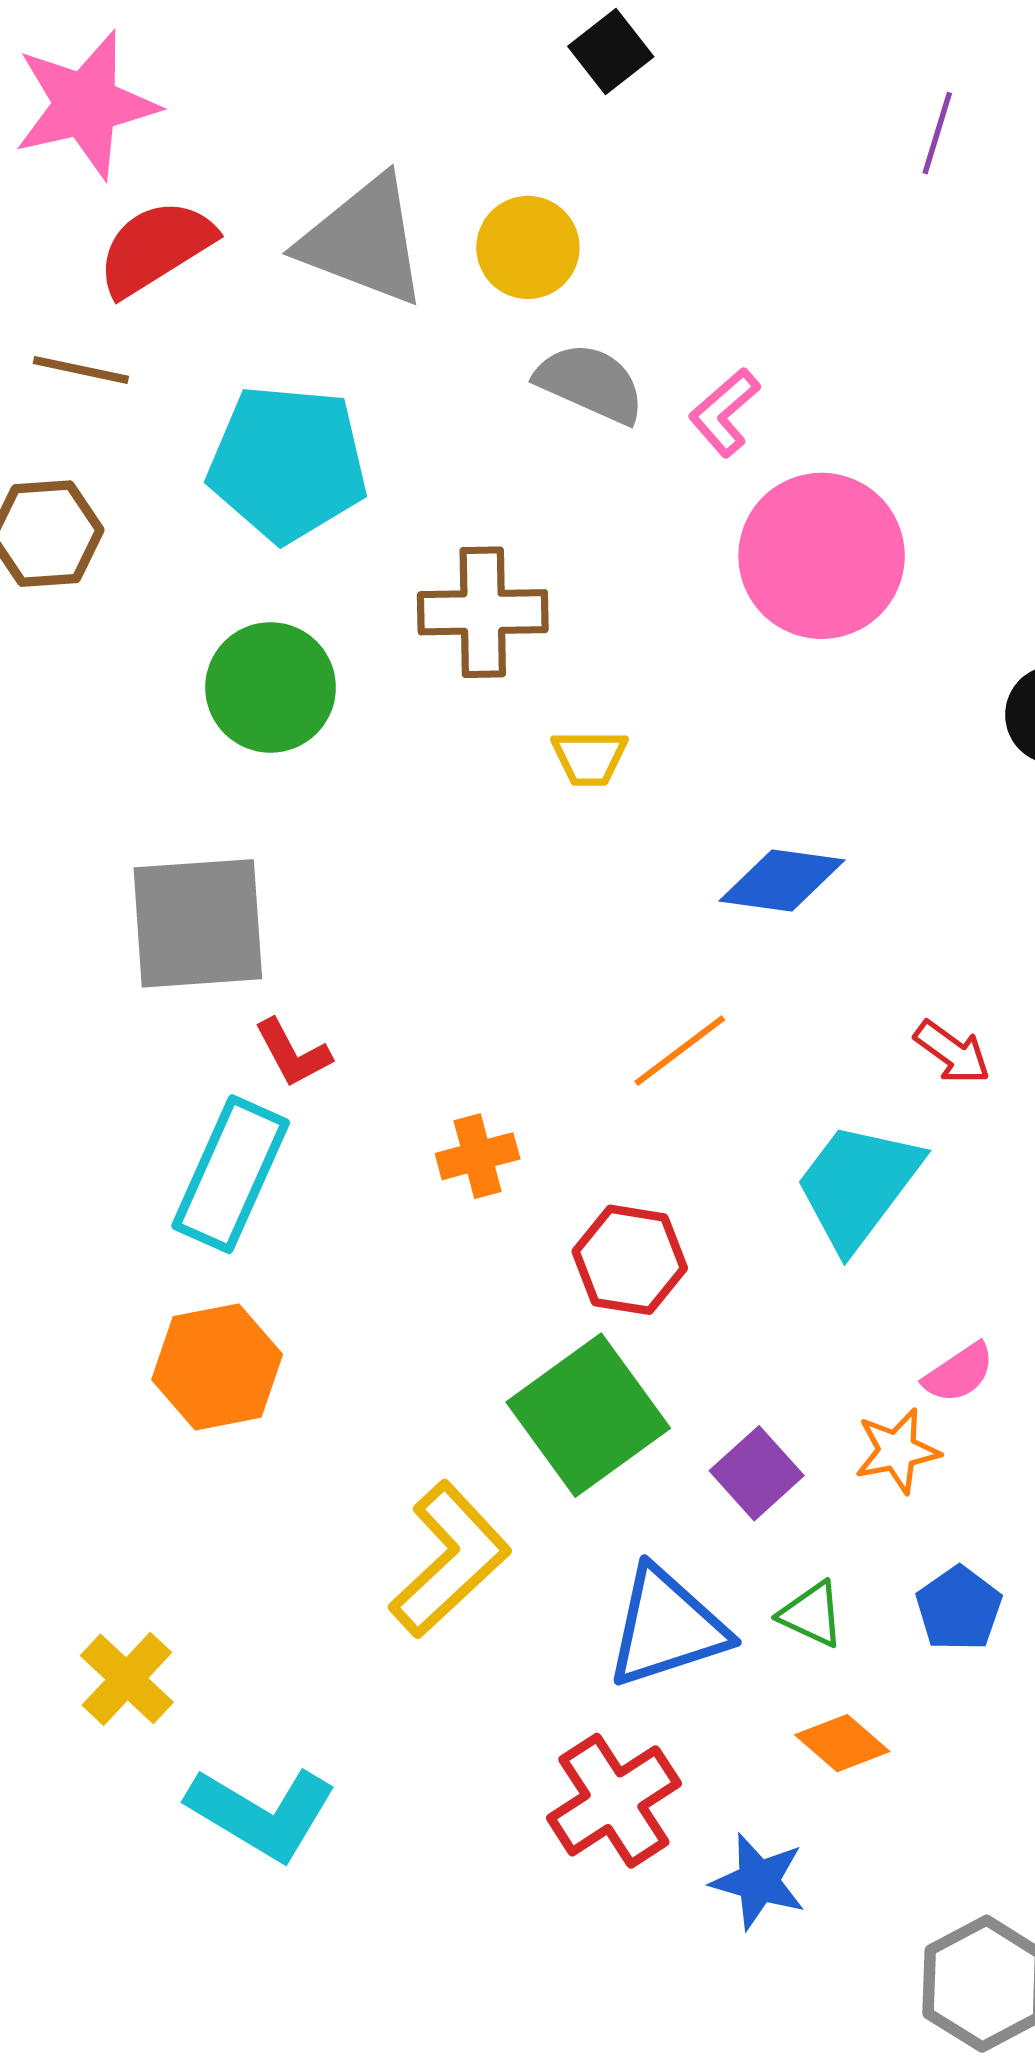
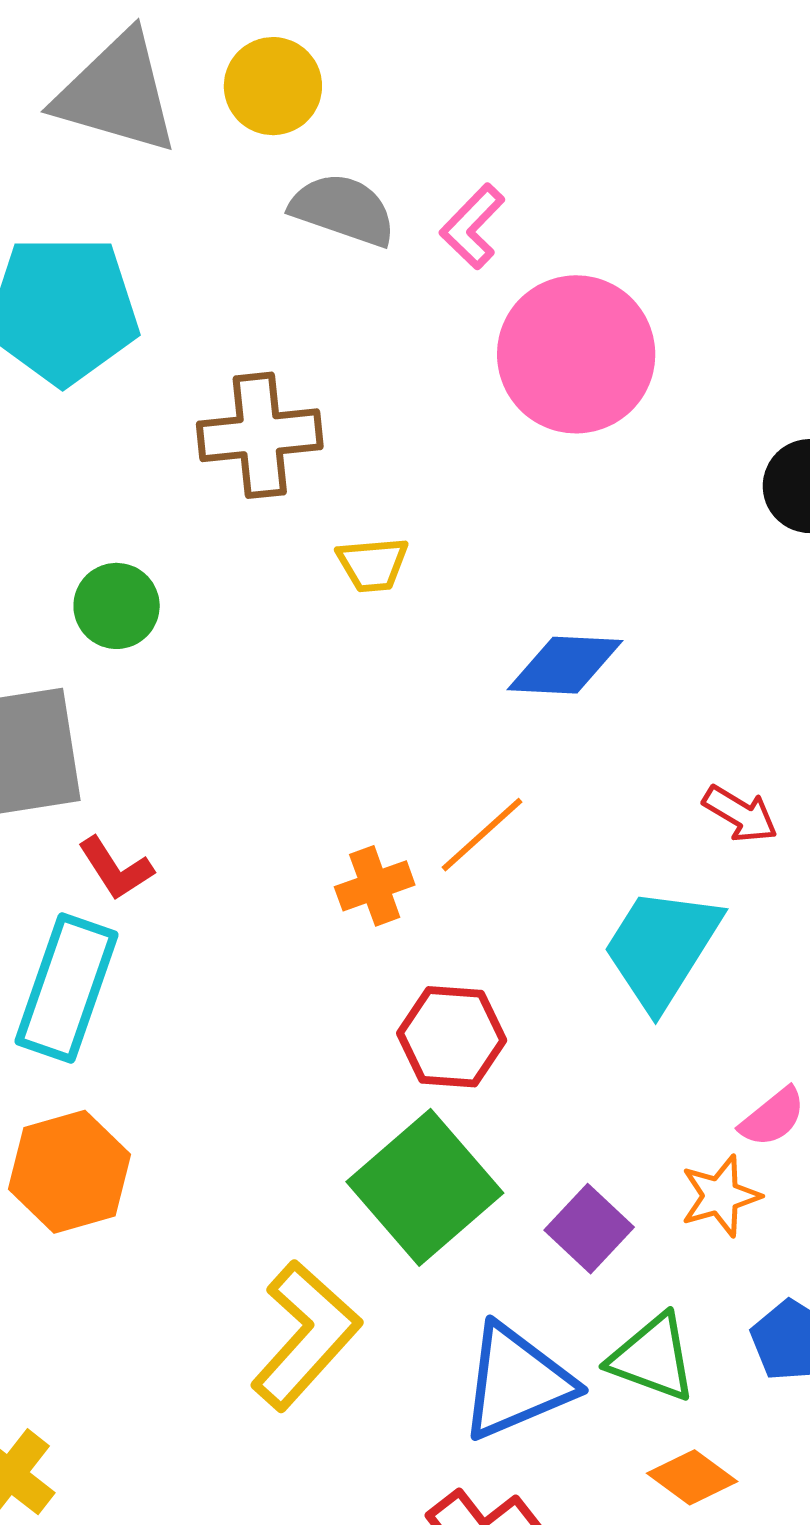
green circle: (271, 687) -> (117, 606), moved, size x0.7
orange cross: (478, 1156) -> (375, 886), moved
green triangle: (812, 1614) -> (653, 1358), size x1.4

